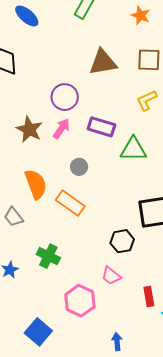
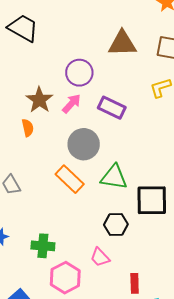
green triangle: (133, 149) -> (114, 177), moved
gray circle: (79, 167) -> (84, 144), size x1.8
orange semicircle: (36, 184) -> (28, 128), moved, size x0.6
green cross: (48, 256) -> (43, 246), moved, turned -30

